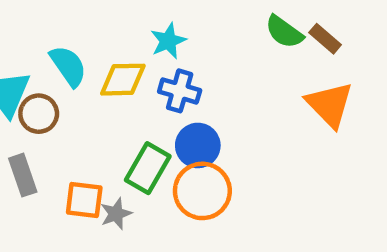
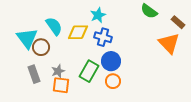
brown rectangle: (325, 39) -> (178, 22), moved
orange circle: (202, 191) -> (113, 81), size x0.6
gray star: (116, 214) -> (58, 71), moved

